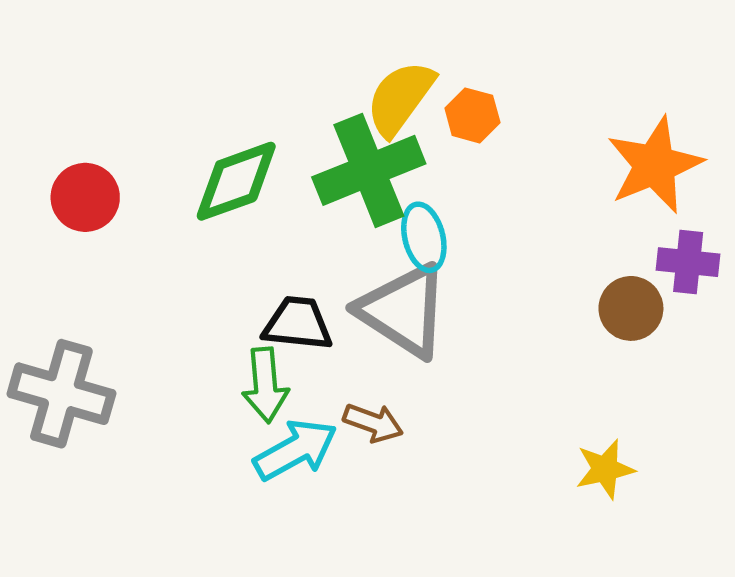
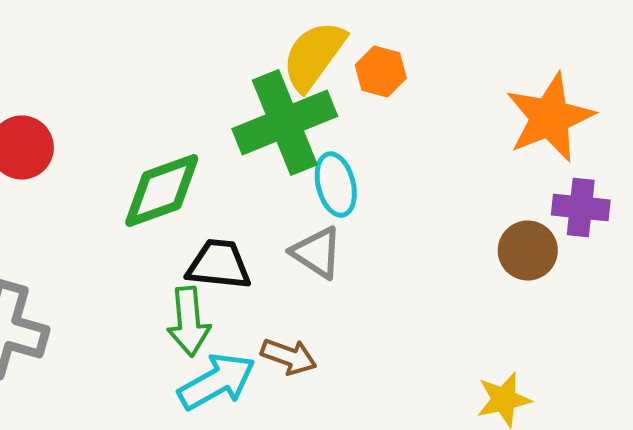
green diamond: (236, 181) -> (162, 191), moved
gray triangle: (403, 311) -> (317, 253), size x0.6

